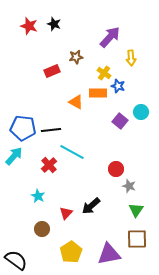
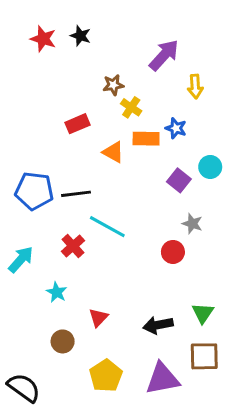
red rectangle: (52, 71) -> (77, 124), moved
yellow cross: (104, 73) -> (131, 107), moved
cyan arrow: (14, 156) -> (21, 259), moved
gray star: (129, 186) -> (192, 224), moved
black arrow: (91, 206) -> (158, 325), moved, turned 30

